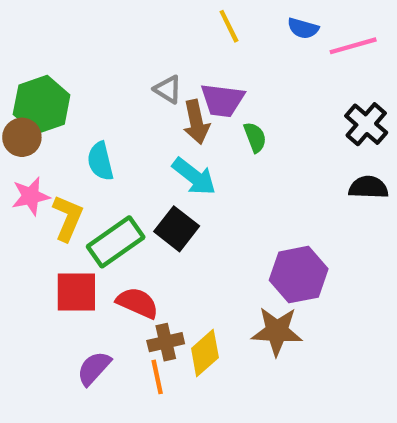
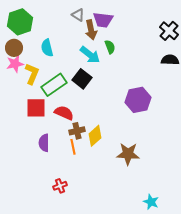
brown circle: (22, 137) -> (14, 48), moved
green semicircle: (255, 137) -> (110, 47), moved
brown star: (277, 331) -> (128, 154), moved
purple semicircle: (94, 368) -> (44, 143), turned -42

